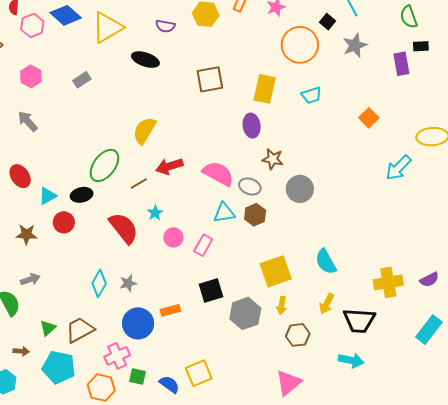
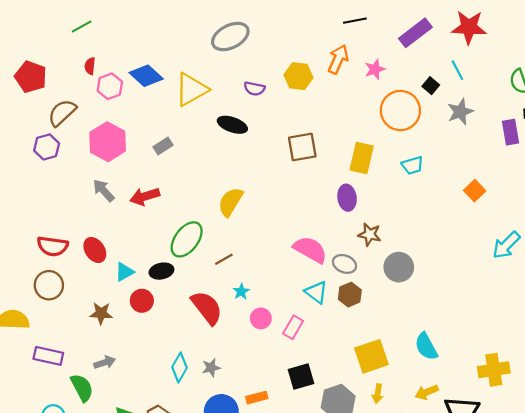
pink hexagon: (31, 76) -> (108, 142), size x1.6
red arrow: (169, 166) -> (145, 196), moved
cyan triangle: (224, 213) -> (316, 292), turned 45
yellow arrow: (327, 304) -> (427, 392), turned 40

